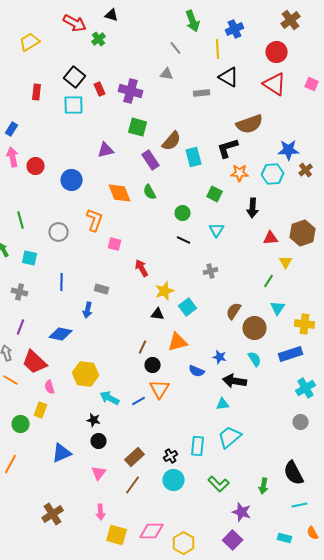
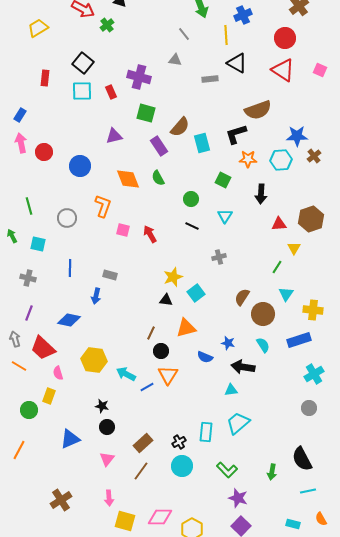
red rectangle: (100, 89) -> (111, 92), moved
red arrow: (142, 268) -> (150, 234), moved
cyan arrow: (110, 398) -> (126, 374), moved
purple star: (242, 512) -> (238, 498), moved

